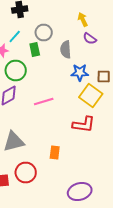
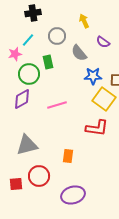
yellow arrow: (83, 20) -> (84, 21), moved
green rectangle: (35, 50) -> (48, 62), moved
gray semicircle: (66, 50) -> (79, 53), turned -36
purple ellipse: (80, 192) -> (73, 195), moved

